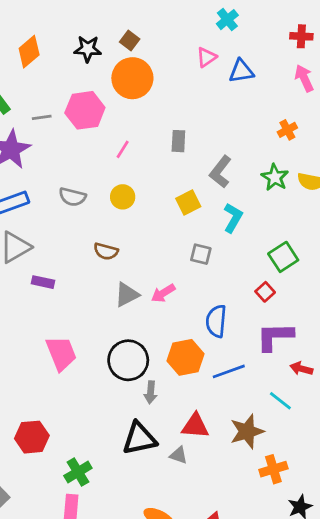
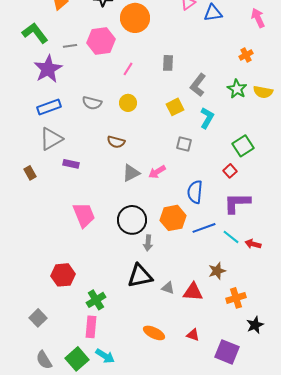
red arrow: (301, 369) -> (253, 244), moved
cyan line: (280, 401) -> (231, 237), moved
red triangle: (195, 426) -> (193, 292), moved
brown star: (247, 431) -> (217, 271), size x0.7

